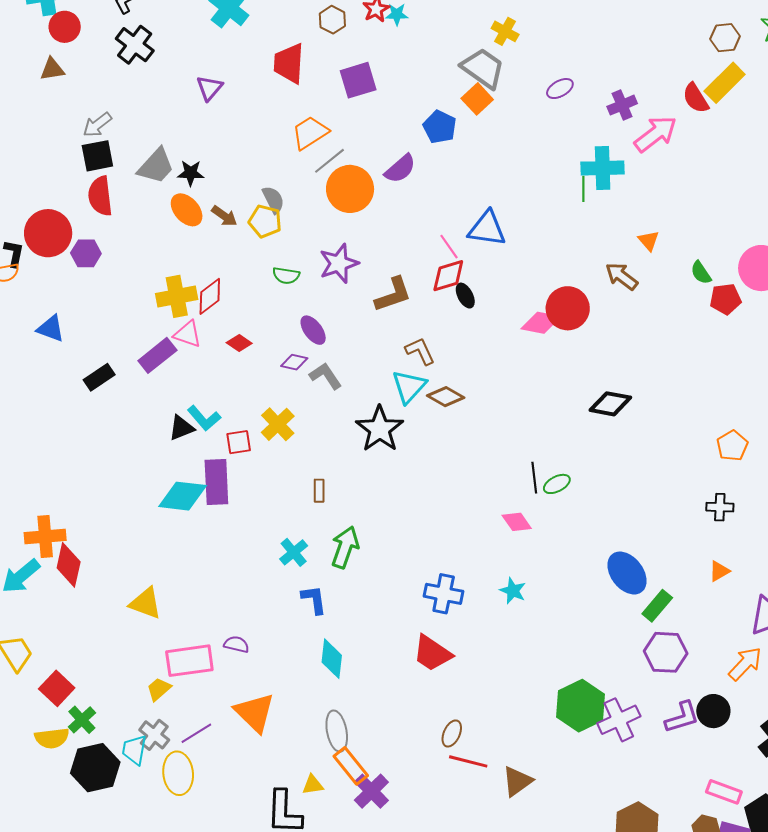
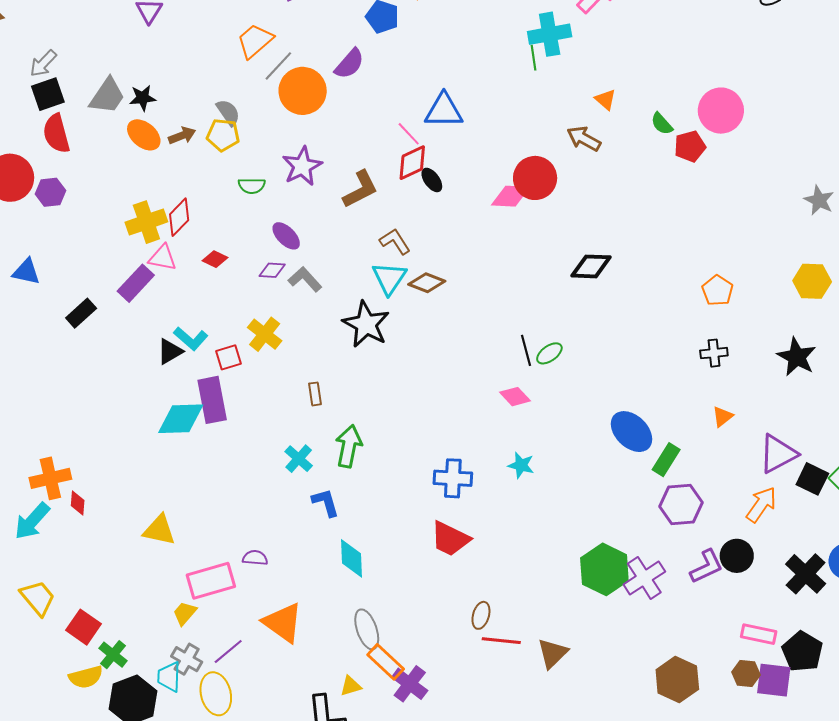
brown arrow: (224, 216) -> (182, 136), turned -48
red diamond: (69, 565) -> (78, 503), size x0.6

